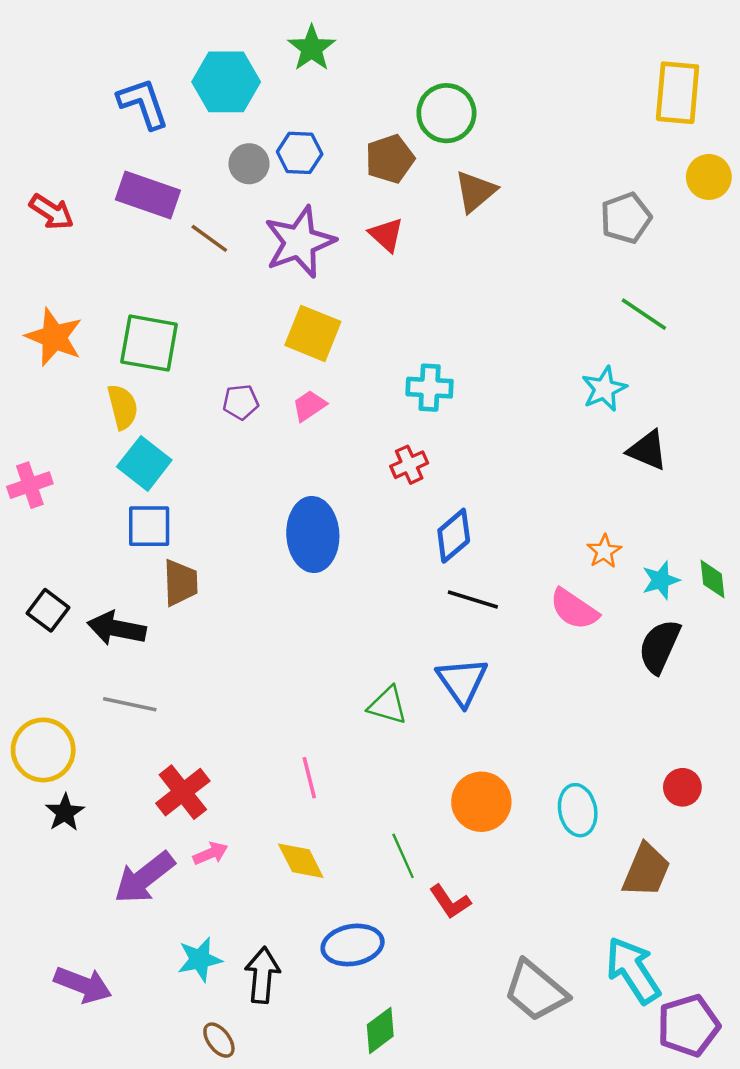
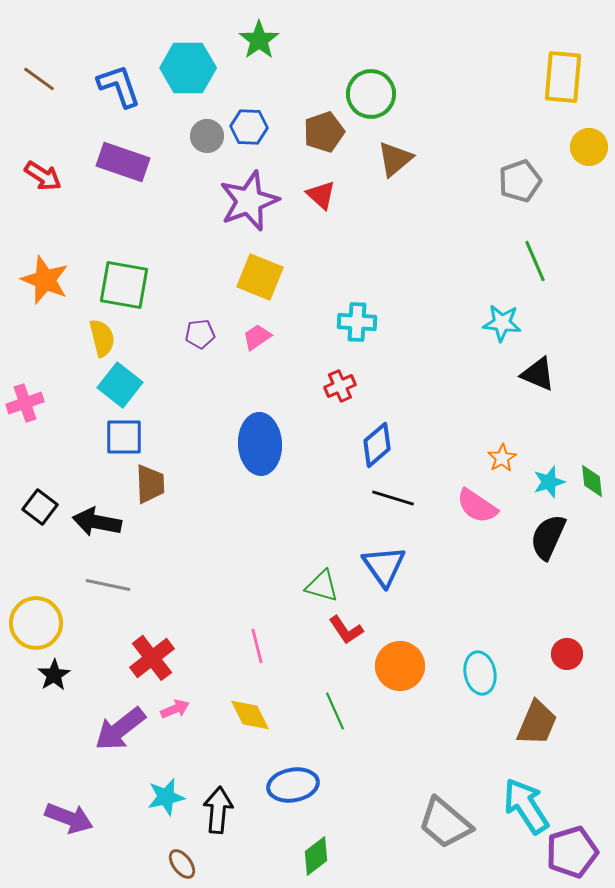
brown line: (209, 238) -> (39, 79), moved
green line: (644, 314) -> (535, 261), turned 33
cyan star: (604, 389) -> (502, 323), turned 30
red L-shape: (450, 902) -> (346, 630), moved

